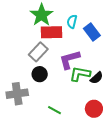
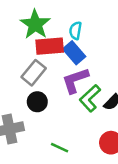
blue rectangle: (92, 32) -> (74, 53), moved
green L-shape: (80, 74) -> (90, 98), turned -50

